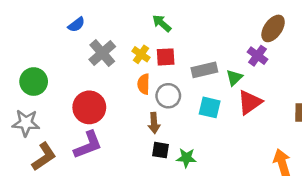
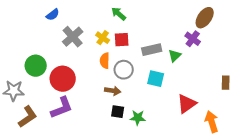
green circle: (34, 82) -> (36, 66), moved
red triangle: (250, 102) -> (187, 104), moved
brown arrow: (154, 123) -> (113, 91), turned -77

